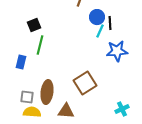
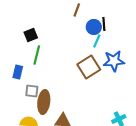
black line: (110, 23) -> (104, 24), moved
brown square: (85, 83) -> (89, 67), moved
gray square: (27, 97) -> (32, 91), moved

